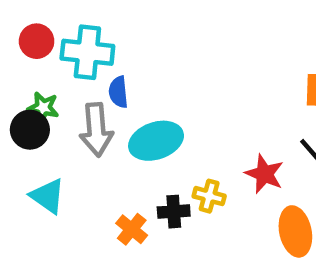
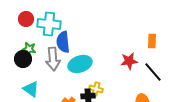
blue semicircle: (118, 92) -> (63, 42), size x1.5
red star: (264, 174) -> (129, 61), moved, turned -30
yellow cross: (209, 196) -> (96, 89), moved

